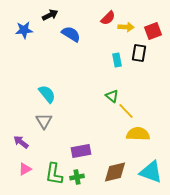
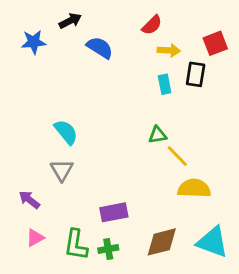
yellow arrow: (126, 27) -> (169, 50), moved
green triangle: (112, 96) -> (158, 135), turned -48

